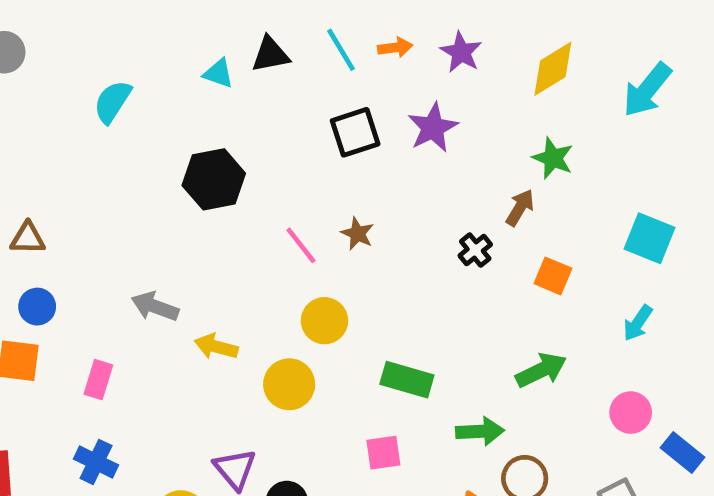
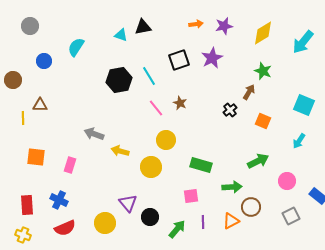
cyan line: (341, 50) -> (149, 76), moved
purple star: (461, 52) -> (224, 26), turned 30
blue circle: (37, 307) -> (44, 61), moved
pink circle: (631, 413) -> (287, 181), moved
blue cross: (96, 462) -> (59, 200), moved

